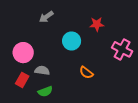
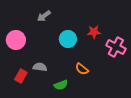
red star: (97, 24) -> (94, 32), moved
pink circle: (23, 53) -> (16, 40), moved
green semicircle: (45, 91) -> (61, 85), moved

